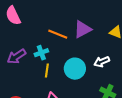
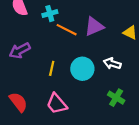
cyan cross: (41, 53) -> (50, 14), moved
white arrow: (102, 62) -> (112, 64), turned 35

